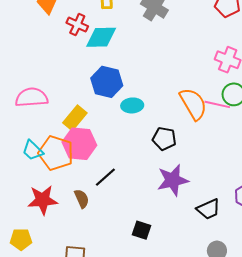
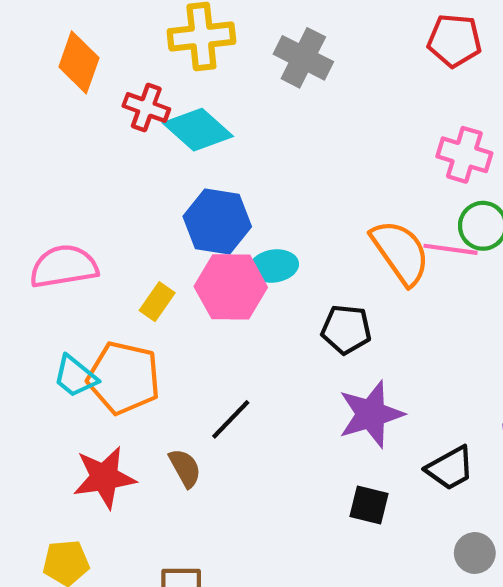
cyan diamond: (101, 37) -> (198, 130), turned 48
yellow rectangle: (75, 118) -> (157, 302), size x0.7
pink hexagon: (79, 144) -> (231, 287), moved
black square: (142, 230) -> (369, 505), moved

